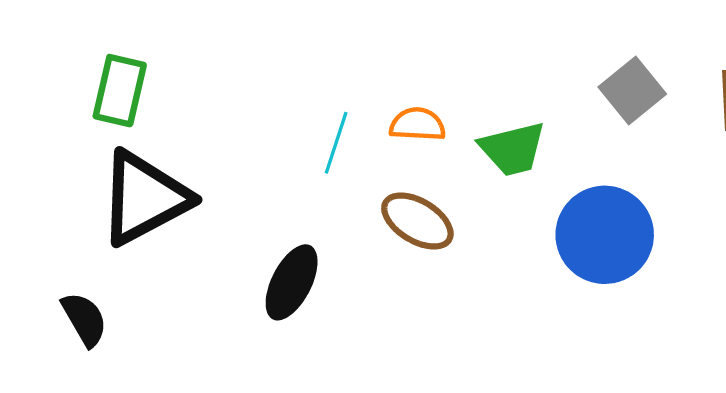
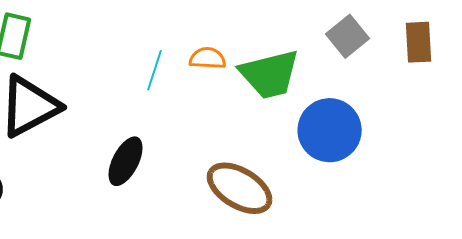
green trapezoid: (513, 149) -> (270, 74), size x1.4
brown ellipse: (417, 221) -> (240, 188), moved, size x1.4

